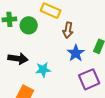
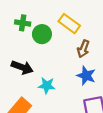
blue star: (76, 53) -> (86, 76), turned -30

